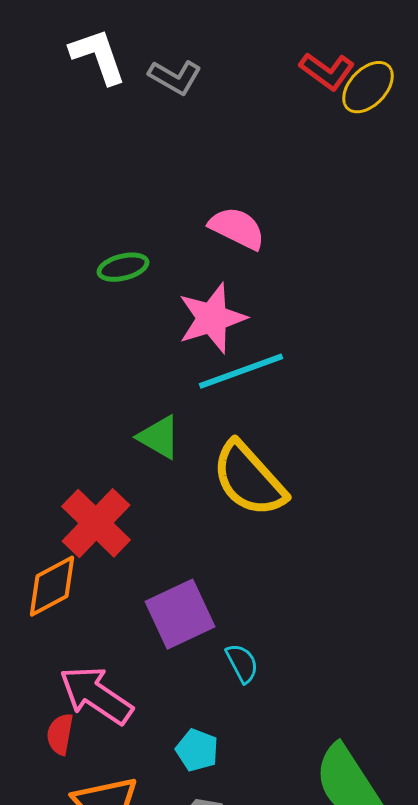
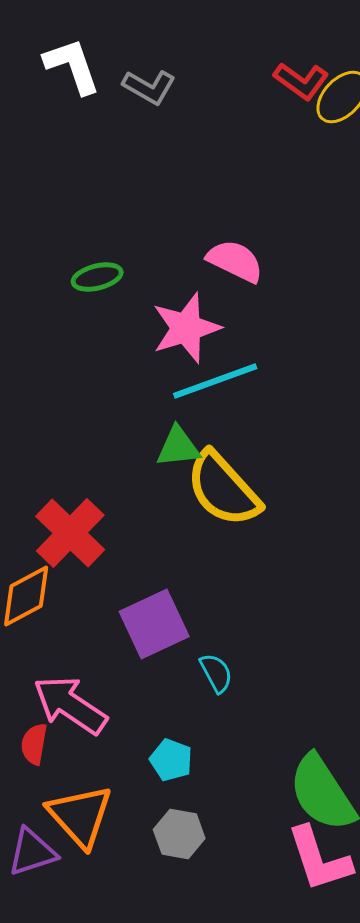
pink semicircle: (237, 228) -> (235, 261), moved
green triangle: (159, 437) -> (178, 447), moved, turned -36

